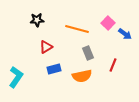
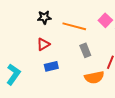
black star: (37, 20) -> (44, 17), moved
orange semicircle: (82, 76) -> (94, 77), moved

